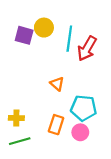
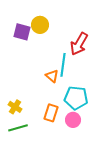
cyan line: (69, 39) -> (63, 65), moved
yellow cross: (16, 118) -> (15, 107), turned 32

